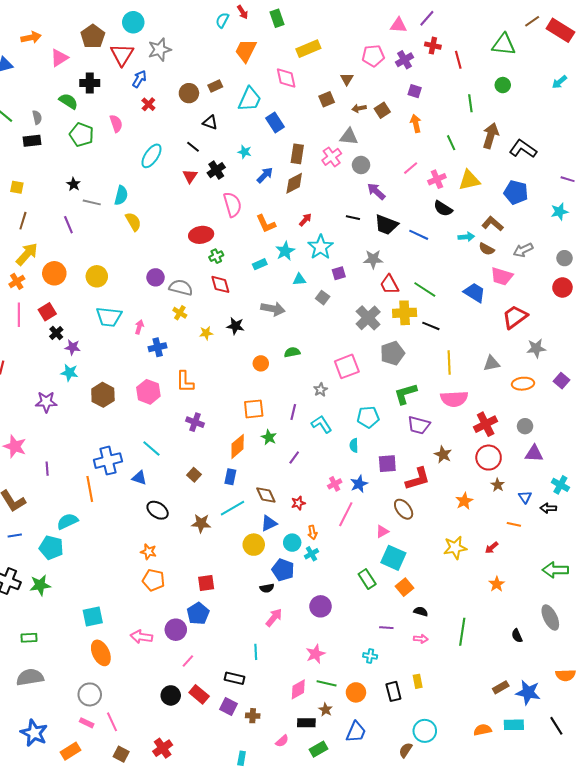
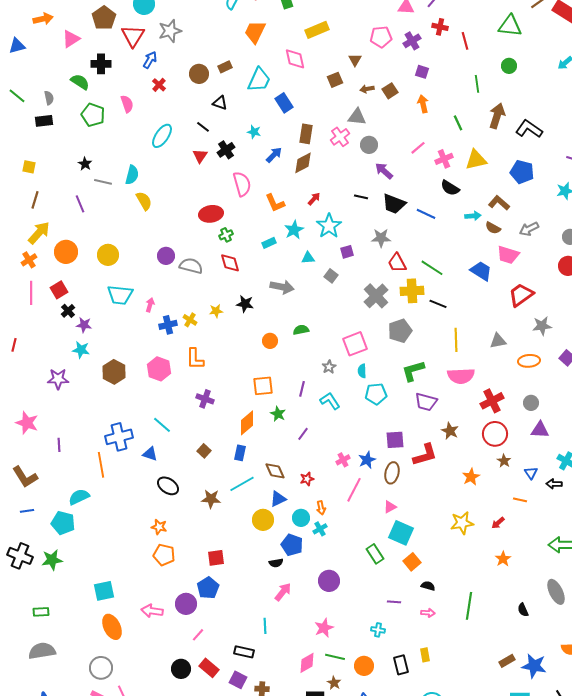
yellow cross: (180, 313) -> (190, 320), moved
cyan semicircle: (354, 445) -> (362, 371), moved
brown ellipse: (404, 509) -> (392, 473), moved, turned 50

